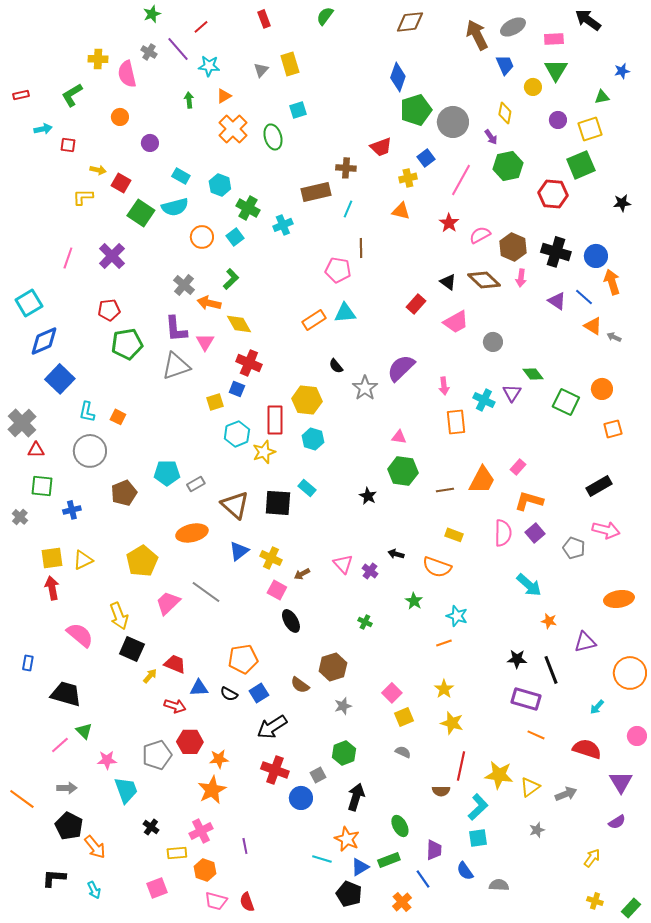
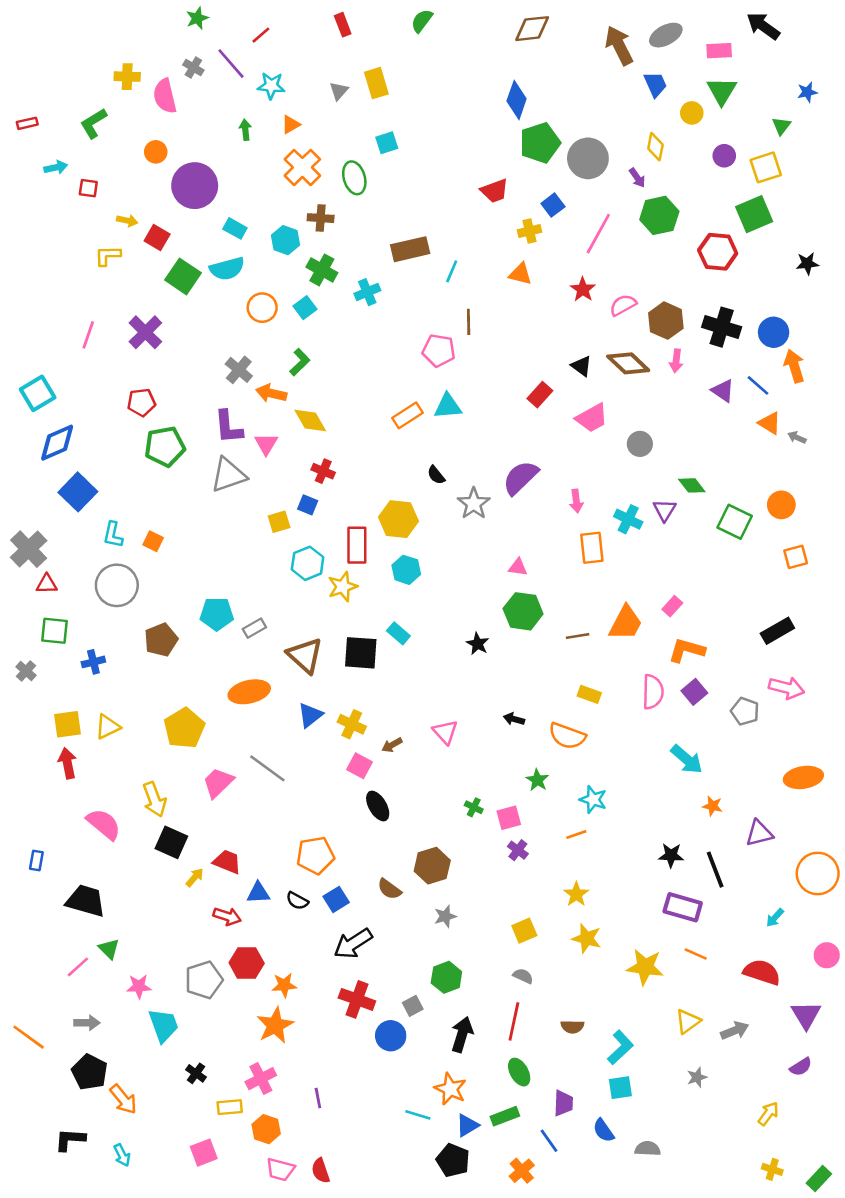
green triangle: (602, 97) -> (781, 126), turned -42
purple circle: (150, 143) -> (195, 186), size x2.0
brown cross: (346, 168) -> (321, 218), moved
red cross: (249, 363) -> (323, 471), size x0.7
purple cross: (370, 571) -> (518, 850), moved
pink square: (392, 693) -> (509, 818), moved, turned 30
red line: (461, 766) -> (514, 1021), moved
yellow star: (499, 775) -> (645, 967), moved

